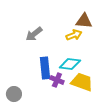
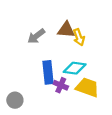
brown triangle: (84, 21) -> (66, 30), moved
yellow arrow: (74, 35) -> (79, 37), turned 91

